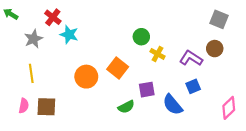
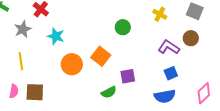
cyan star: (69, 35) -> (56, 36), moved
yellow cross: (158, 54) -> (160, 14), moved
blue semicircle: (173, 105) -> (165, 96), moved, turned -60

